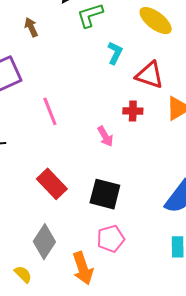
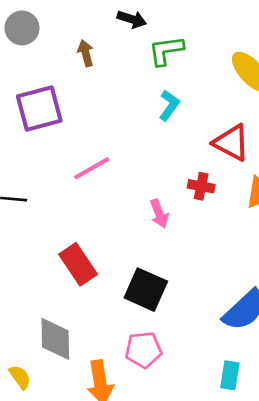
cyan L-shape: (115, 53) -> (169, 105), moved
pink line: (50, 111) -> (92, 168), turned 72
gray diamond: (44, 242) -> (55, 339), turned -44

